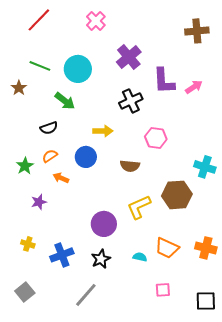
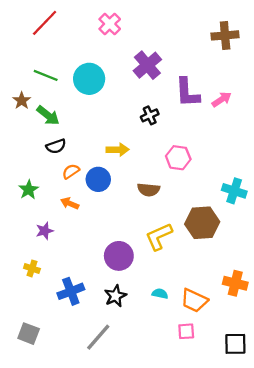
green arrow: (65, 101) -> (48, 115), moved
black cross: (131, 101) -> (150, 115), size x0.7
orange semicircle: (50, 156) -> (71, 171), moved
yellow cross: (28, 244) -> (32, 268), moved
orange trapezoid: (167, 248) -> (194, 300), moved
gray square: (25, 292) -> (29, 334), turned -30

